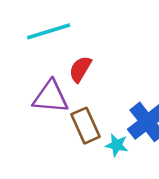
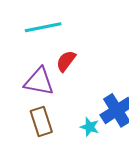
brown rectangle: (86, 126) -> (41, 122), moved

